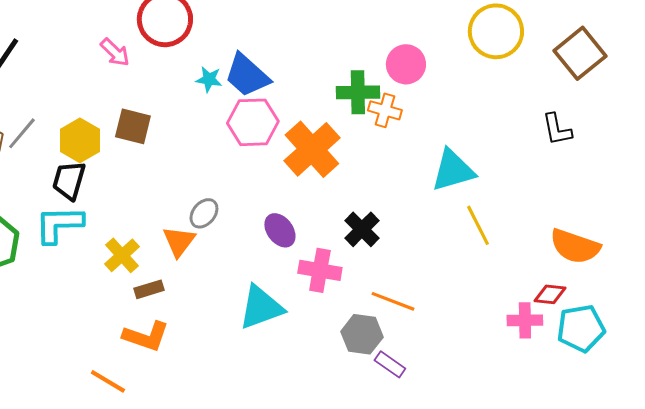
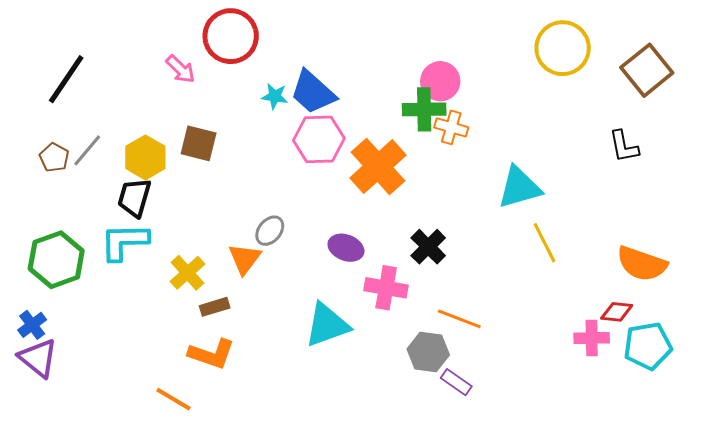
pink circle: (406, 64) -> (440, 81), moved
purple ellipse: (280, 230) -> (346, 248), turned -32

